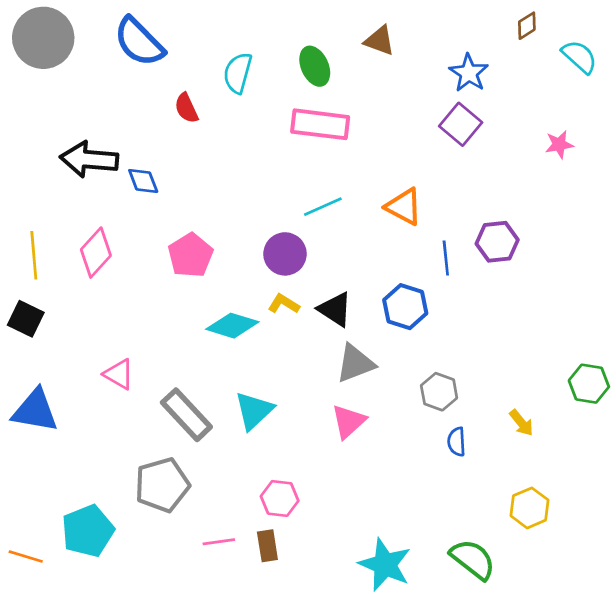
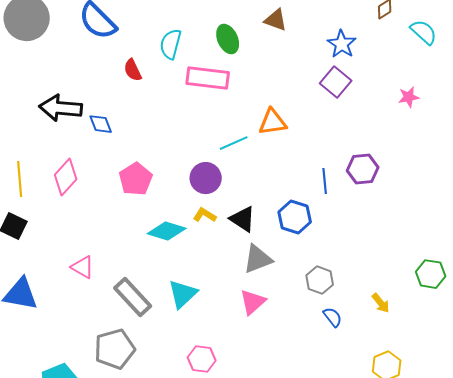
pink rectangle: (320, 124) -> (208, 78), moved
orange triangle: (404, 207) -> (273, 122), moved, turned -36
blue semicircle: (457, 442) -> (333, 317), turned 145

